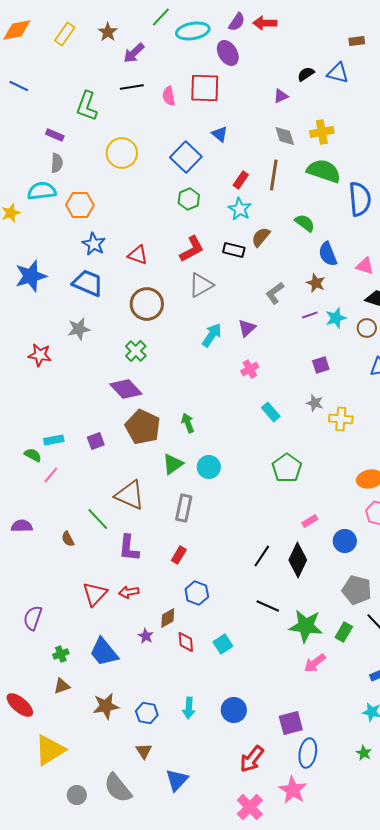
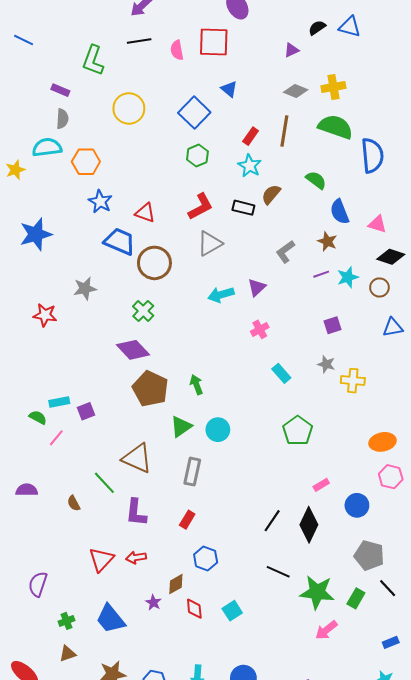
gray diamond: (285, 136) -> (296, 91), turned -50
blue trapezoid: (88, 283) -> (120, 241), moved
cyan arrow: (212, 335) -> (221, 295), turned -140
purple square: (96, 441) -> (86, 411), moved

